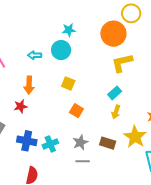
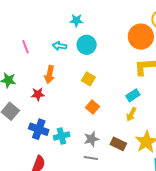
cyan star: (69, 30) -> (76, 20), moved

